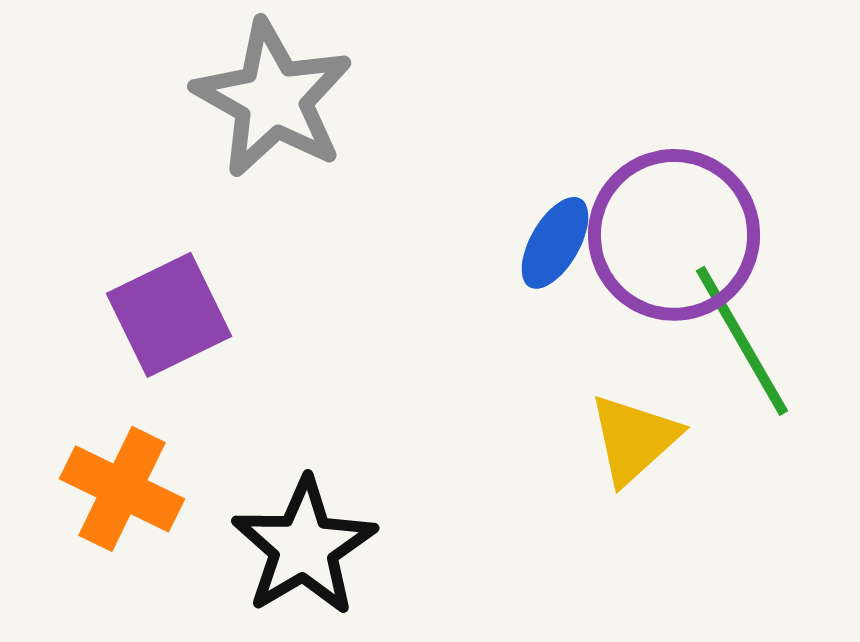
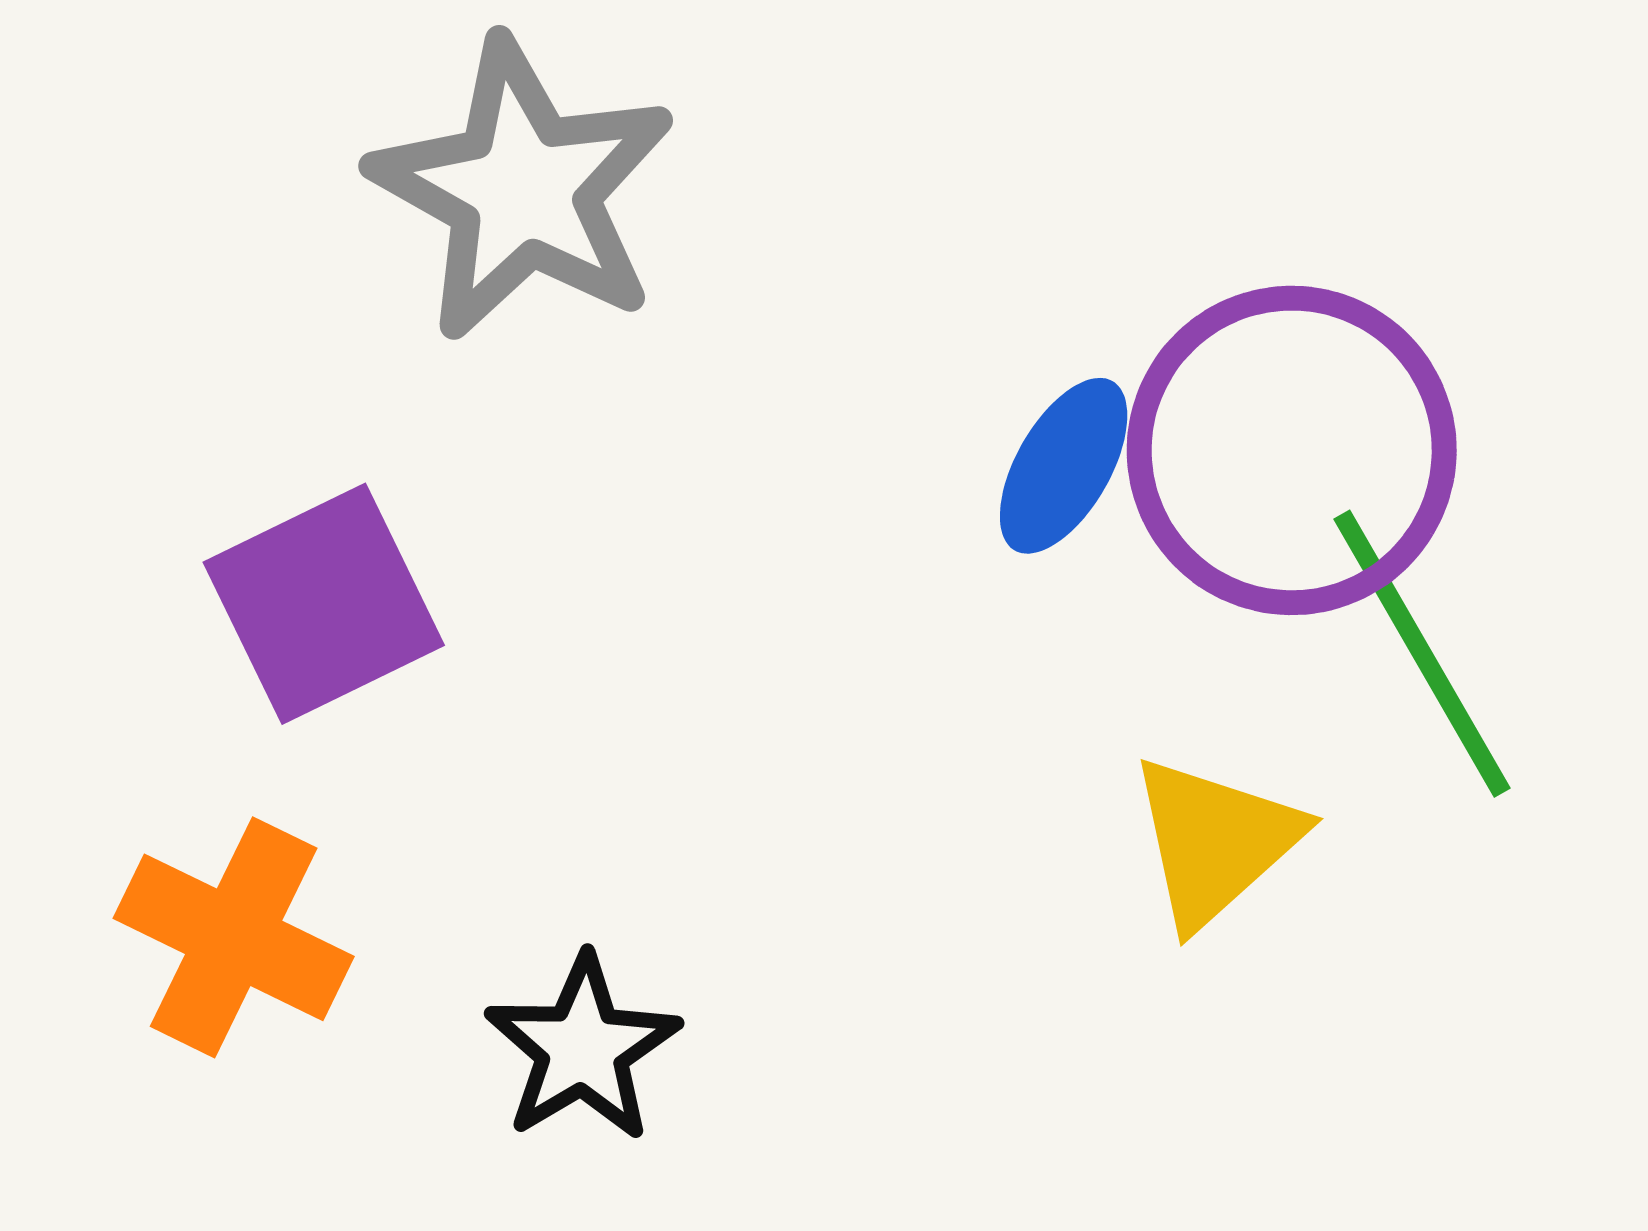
black star: (304, 547) -> (582, 1048), size x0.7

